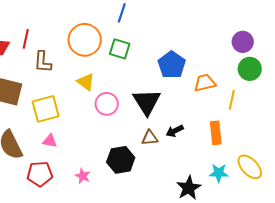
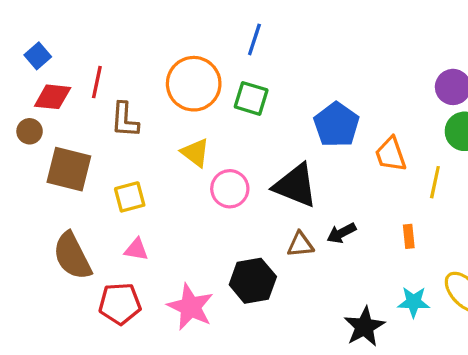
orange trapezoid: (205, 83) -> (391, 154), turned -95
black triangle: (147, 102) -> (295, 185), turned -36
yellow square: (46, 109) -> (130, 197), size x0.7
orange rectangle: (216, 133) -> (409, 236), size x0.6
pink star: (83, 176) -> (190, 307), size x1.8

